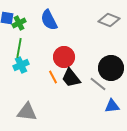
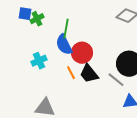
blue semicircle: (49, 20) -> (64, 45), moved
green line: (19, 48) -> (66, 29), moved

